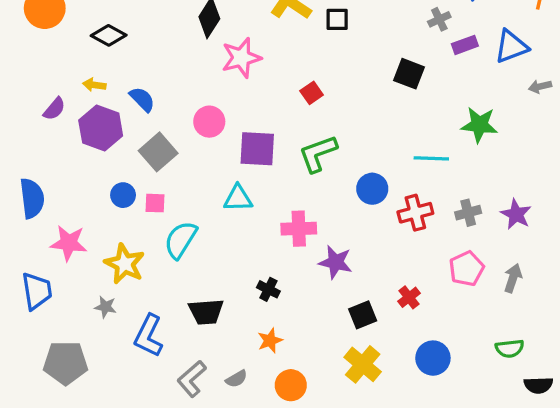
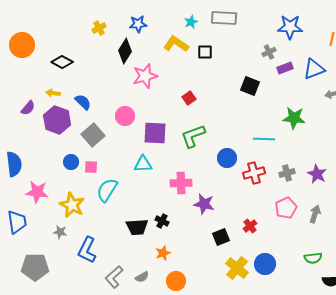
black trapezoid: (206, 312) -> (137, 227), moved
yellow cross: (363, 364) -> (237, 268), moved

